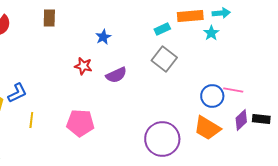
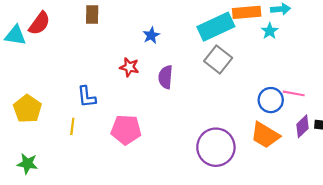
cyan rectangle: (162, 29) -> (216, 27), size x2.0
purple semicircle: (116, 75) -> (166, 77), turned 120
blue L-shape: (17, 93) -> (87, 97), moved, turned 110

